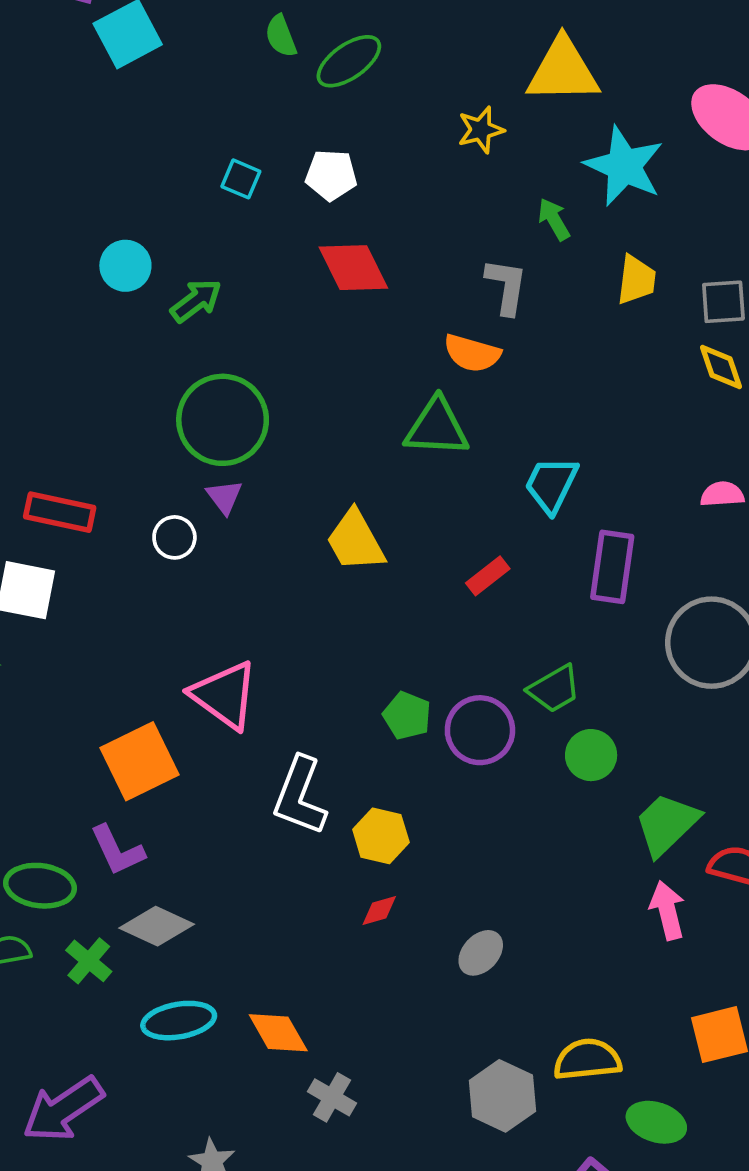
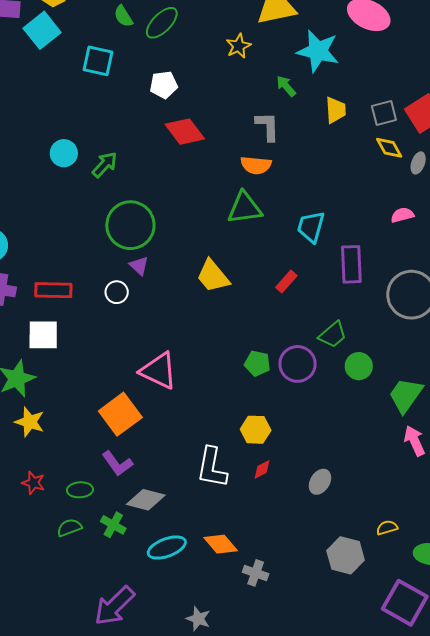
cyan square: (241, 179) -> (98, 61), moved, size x1.5
white L-shape: (300, 796) -> (212, 468), moved
green ellipse: (40, 886) -> (80, 490), size x0.7
yellow semicircle: (587, 1060) -> (387, 528), size x0.6

